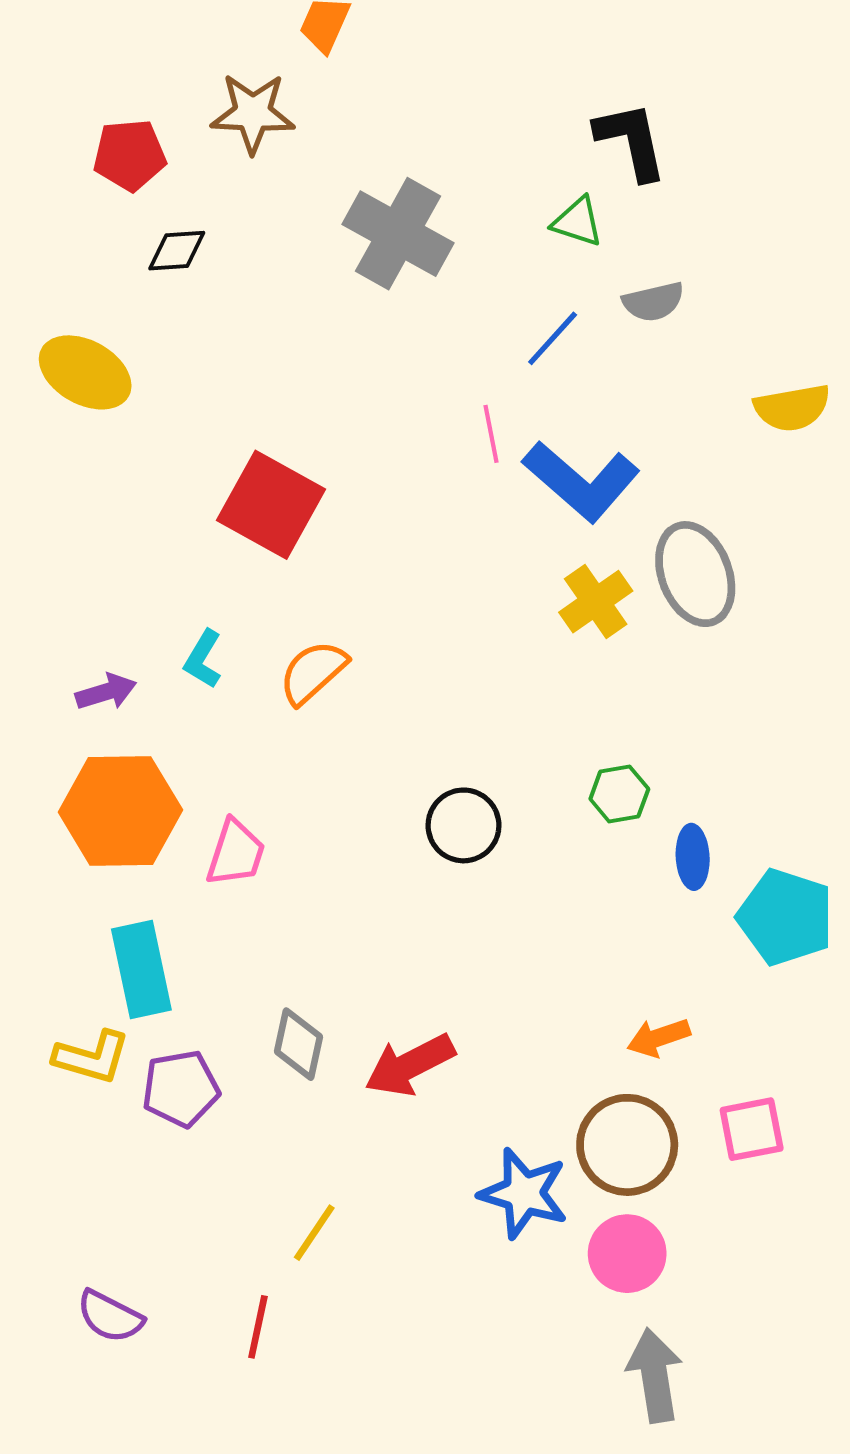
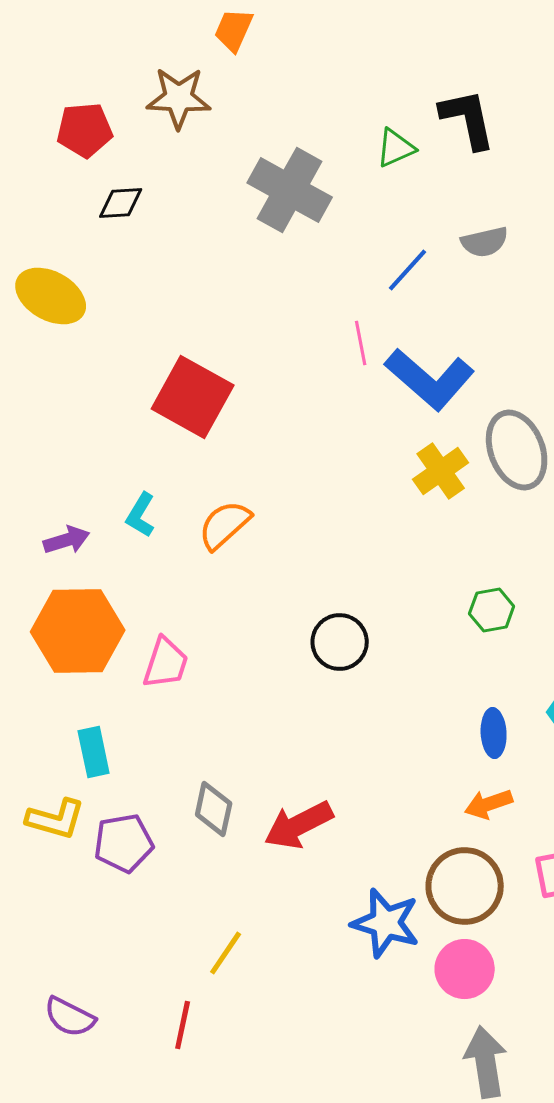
green triangle: (577, 222) -> (396, 148), moved, turned -42
green hexagon: (619, 794) -> (492, 610), moved
blue ellipse: (693, 857) -> (494, 733), moved
cyan rectangle: (141, 969) -> (94, 752), size x0.7

